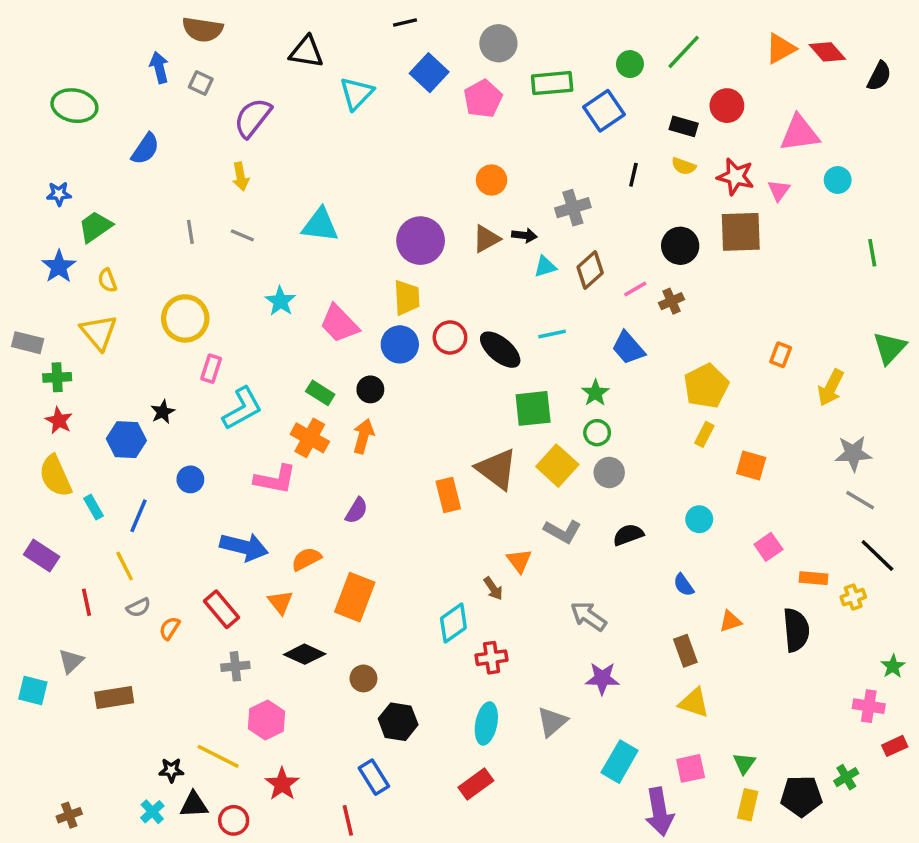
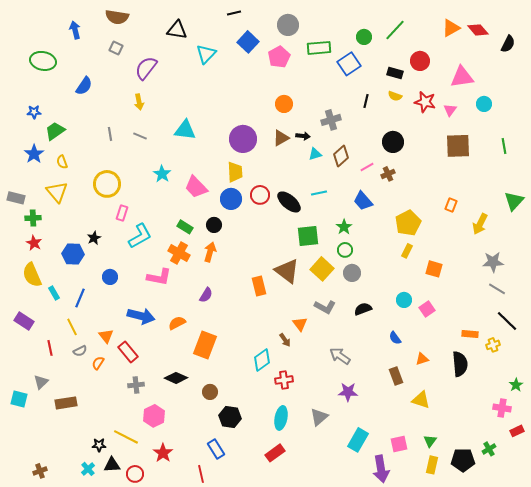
blue arrow: (159, 68) -> (75, 30), moved
brown square: (741, 232) -> (458, 146), moved
pink square: (768, 547) -> (427, 309), moved
orange triangle: (280, 602) -> (106, 336), moved
yellow triangle: (694, 703) -> (421, 400), moved

